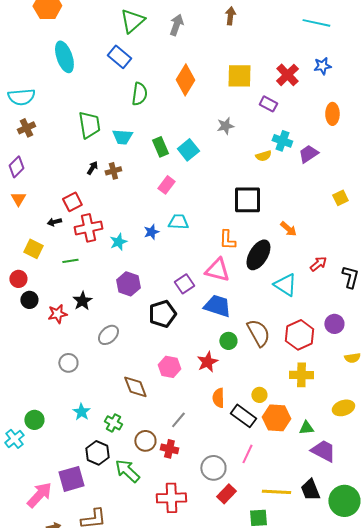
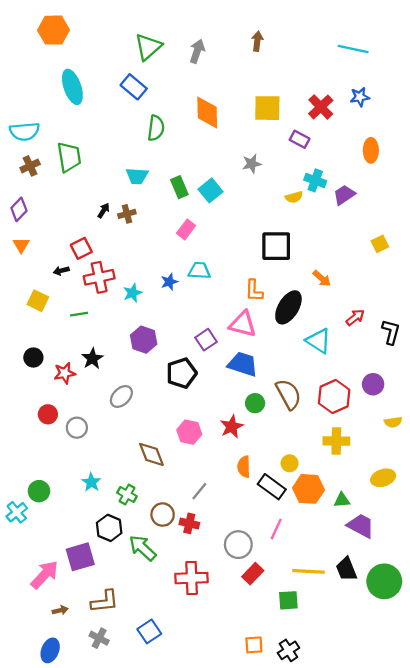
orange diamond: (185, 80) -> (207, 112), turned -32
green trapezoid: (89, 125) -> (69, 157), moved
red circle: (18, 279) -> (48, 414), moved

